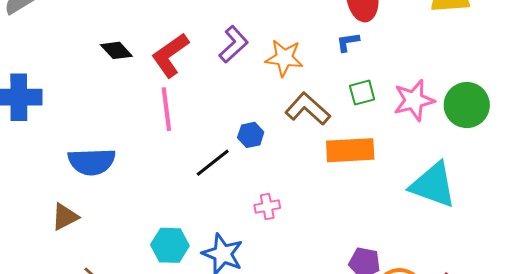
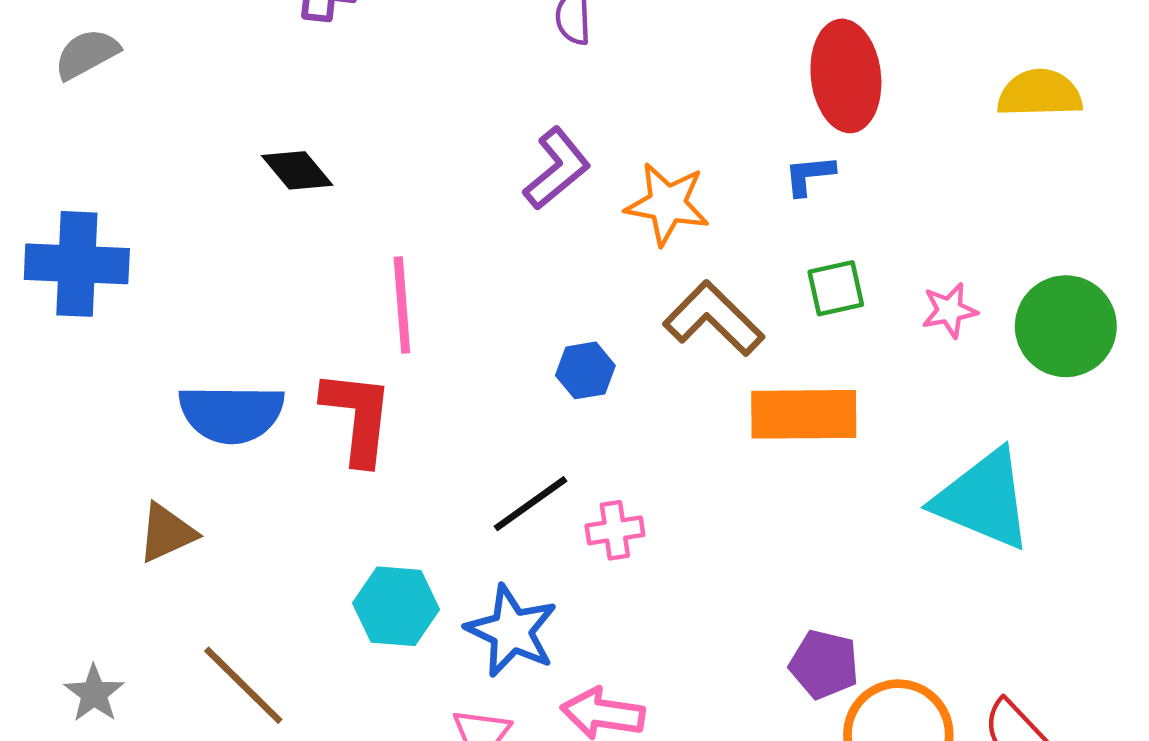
red L-shape: (170, 55) -> (358, 417), moved, turned 129
pink star: (414, 100) -> (949, 310), size x0.6
black line: (213, 163) -> (530, 504), moved

